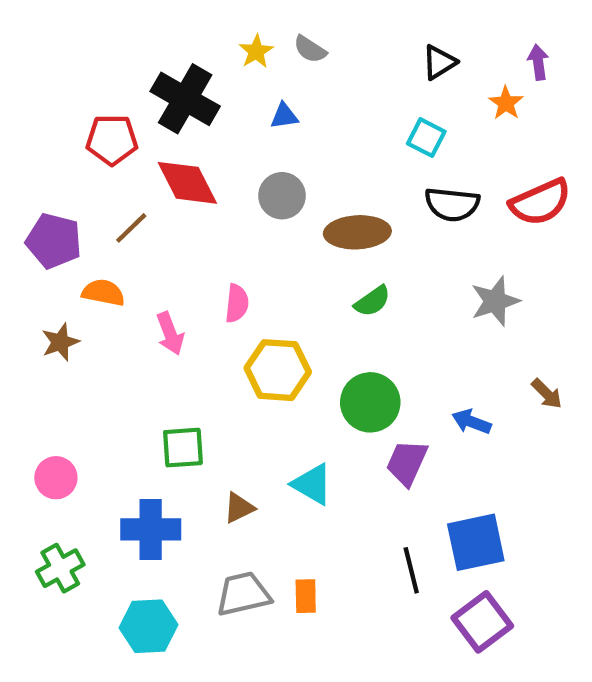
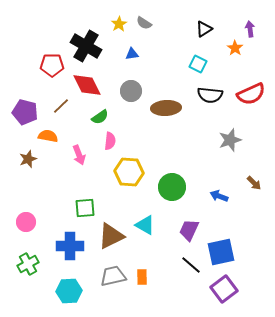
green semicircle: (372, 301) -> (100, 117), moved
purple trapezoid: (407, 463) -> (189, 230), moved
brown triangle: (239, 508) -> (111, 236), size x1.8
black line: (411, 570) -> (191, 265), turned -35

